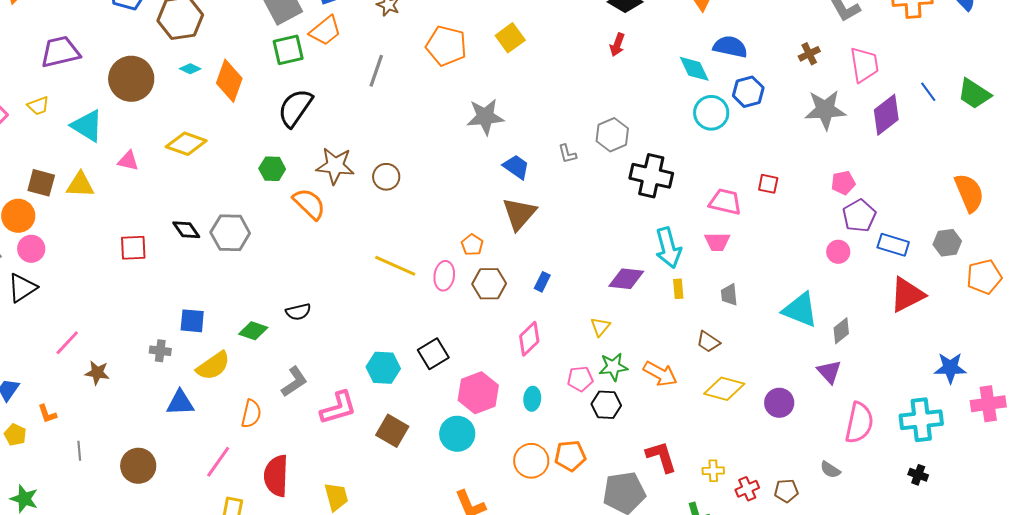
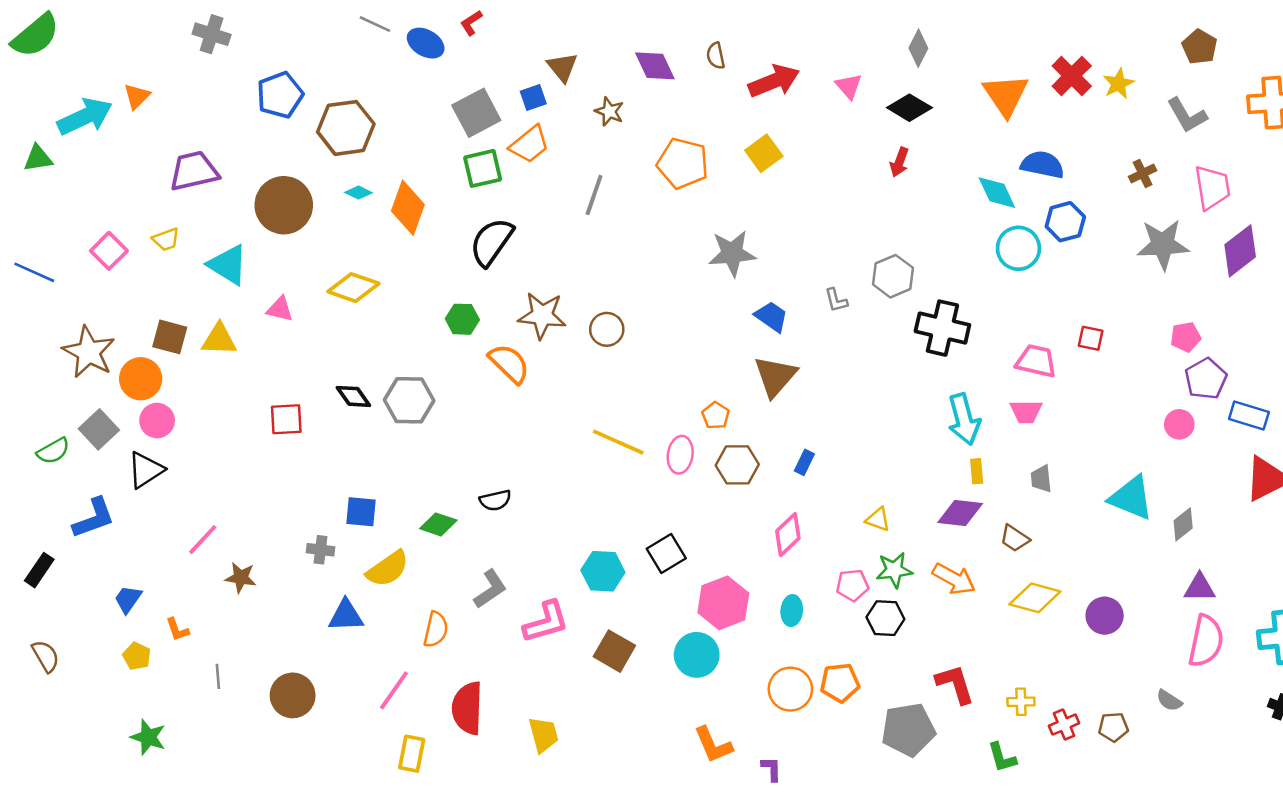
purple diamond: (626, 279) -> (960, 513), moved
yellow triangle: (600, 327) -> (878, 519), turned -50
purple triangle: (829, 372) -> (1200, 588), moved, turned -48

